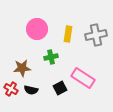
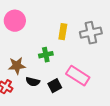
pink circle: (37, 29) -> (15, 21), moved
black semicircle: (31, 90) -> (33, 82), moved

